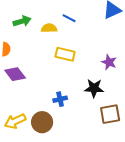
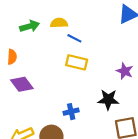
blue line: (69, 18) -> (74, 38), moved
yellow semicircle: (49, 28) -> (59, 23), moved

